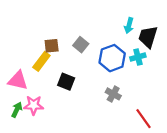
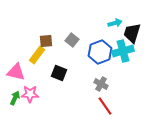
cyan arrow: (129, 26) -> (115, 23), turned -120
cyan cross: (138, 57) -> (123, 51), size x1.5
red line: (144, 119) -> (105, 106), moved

